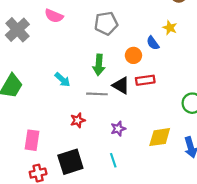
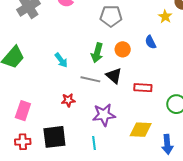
yellow star: (170, 28) -> (165, 17), moved
orange circle: (133, 55) -> (123, 49), moved
red rectangle: (145, 80) -> (143, 88), moved
purple star: (118, 129) -> (104, 115), size x1.6

